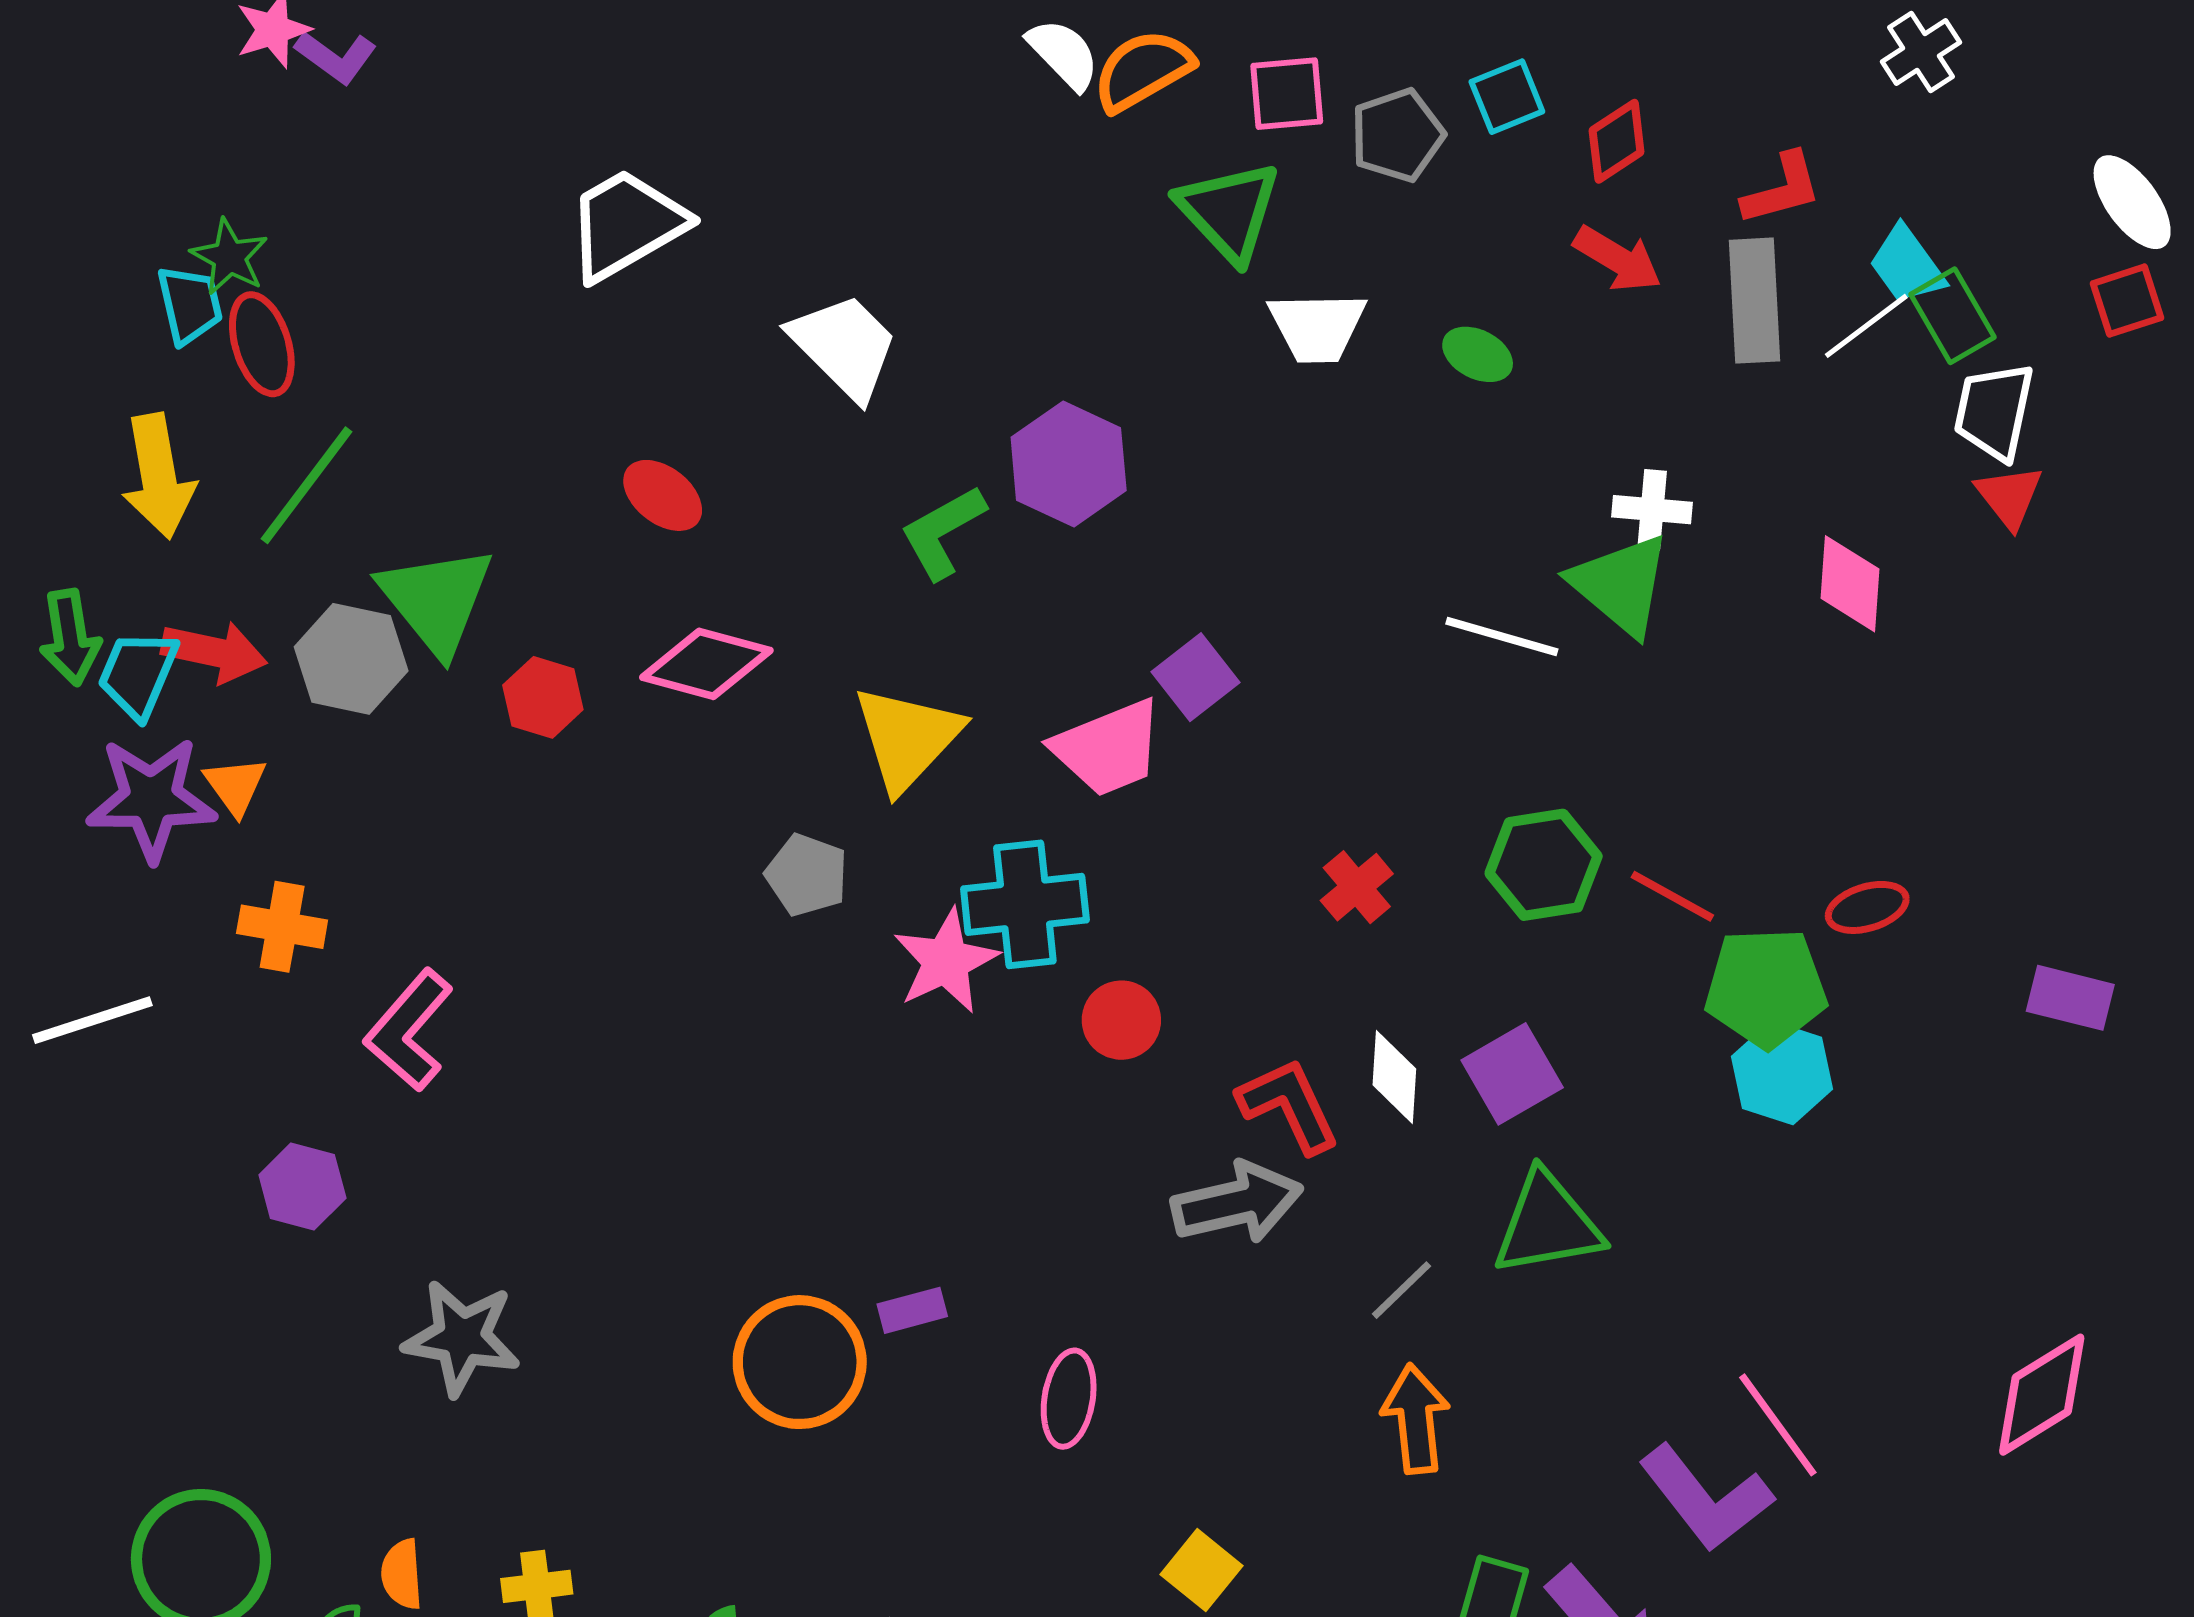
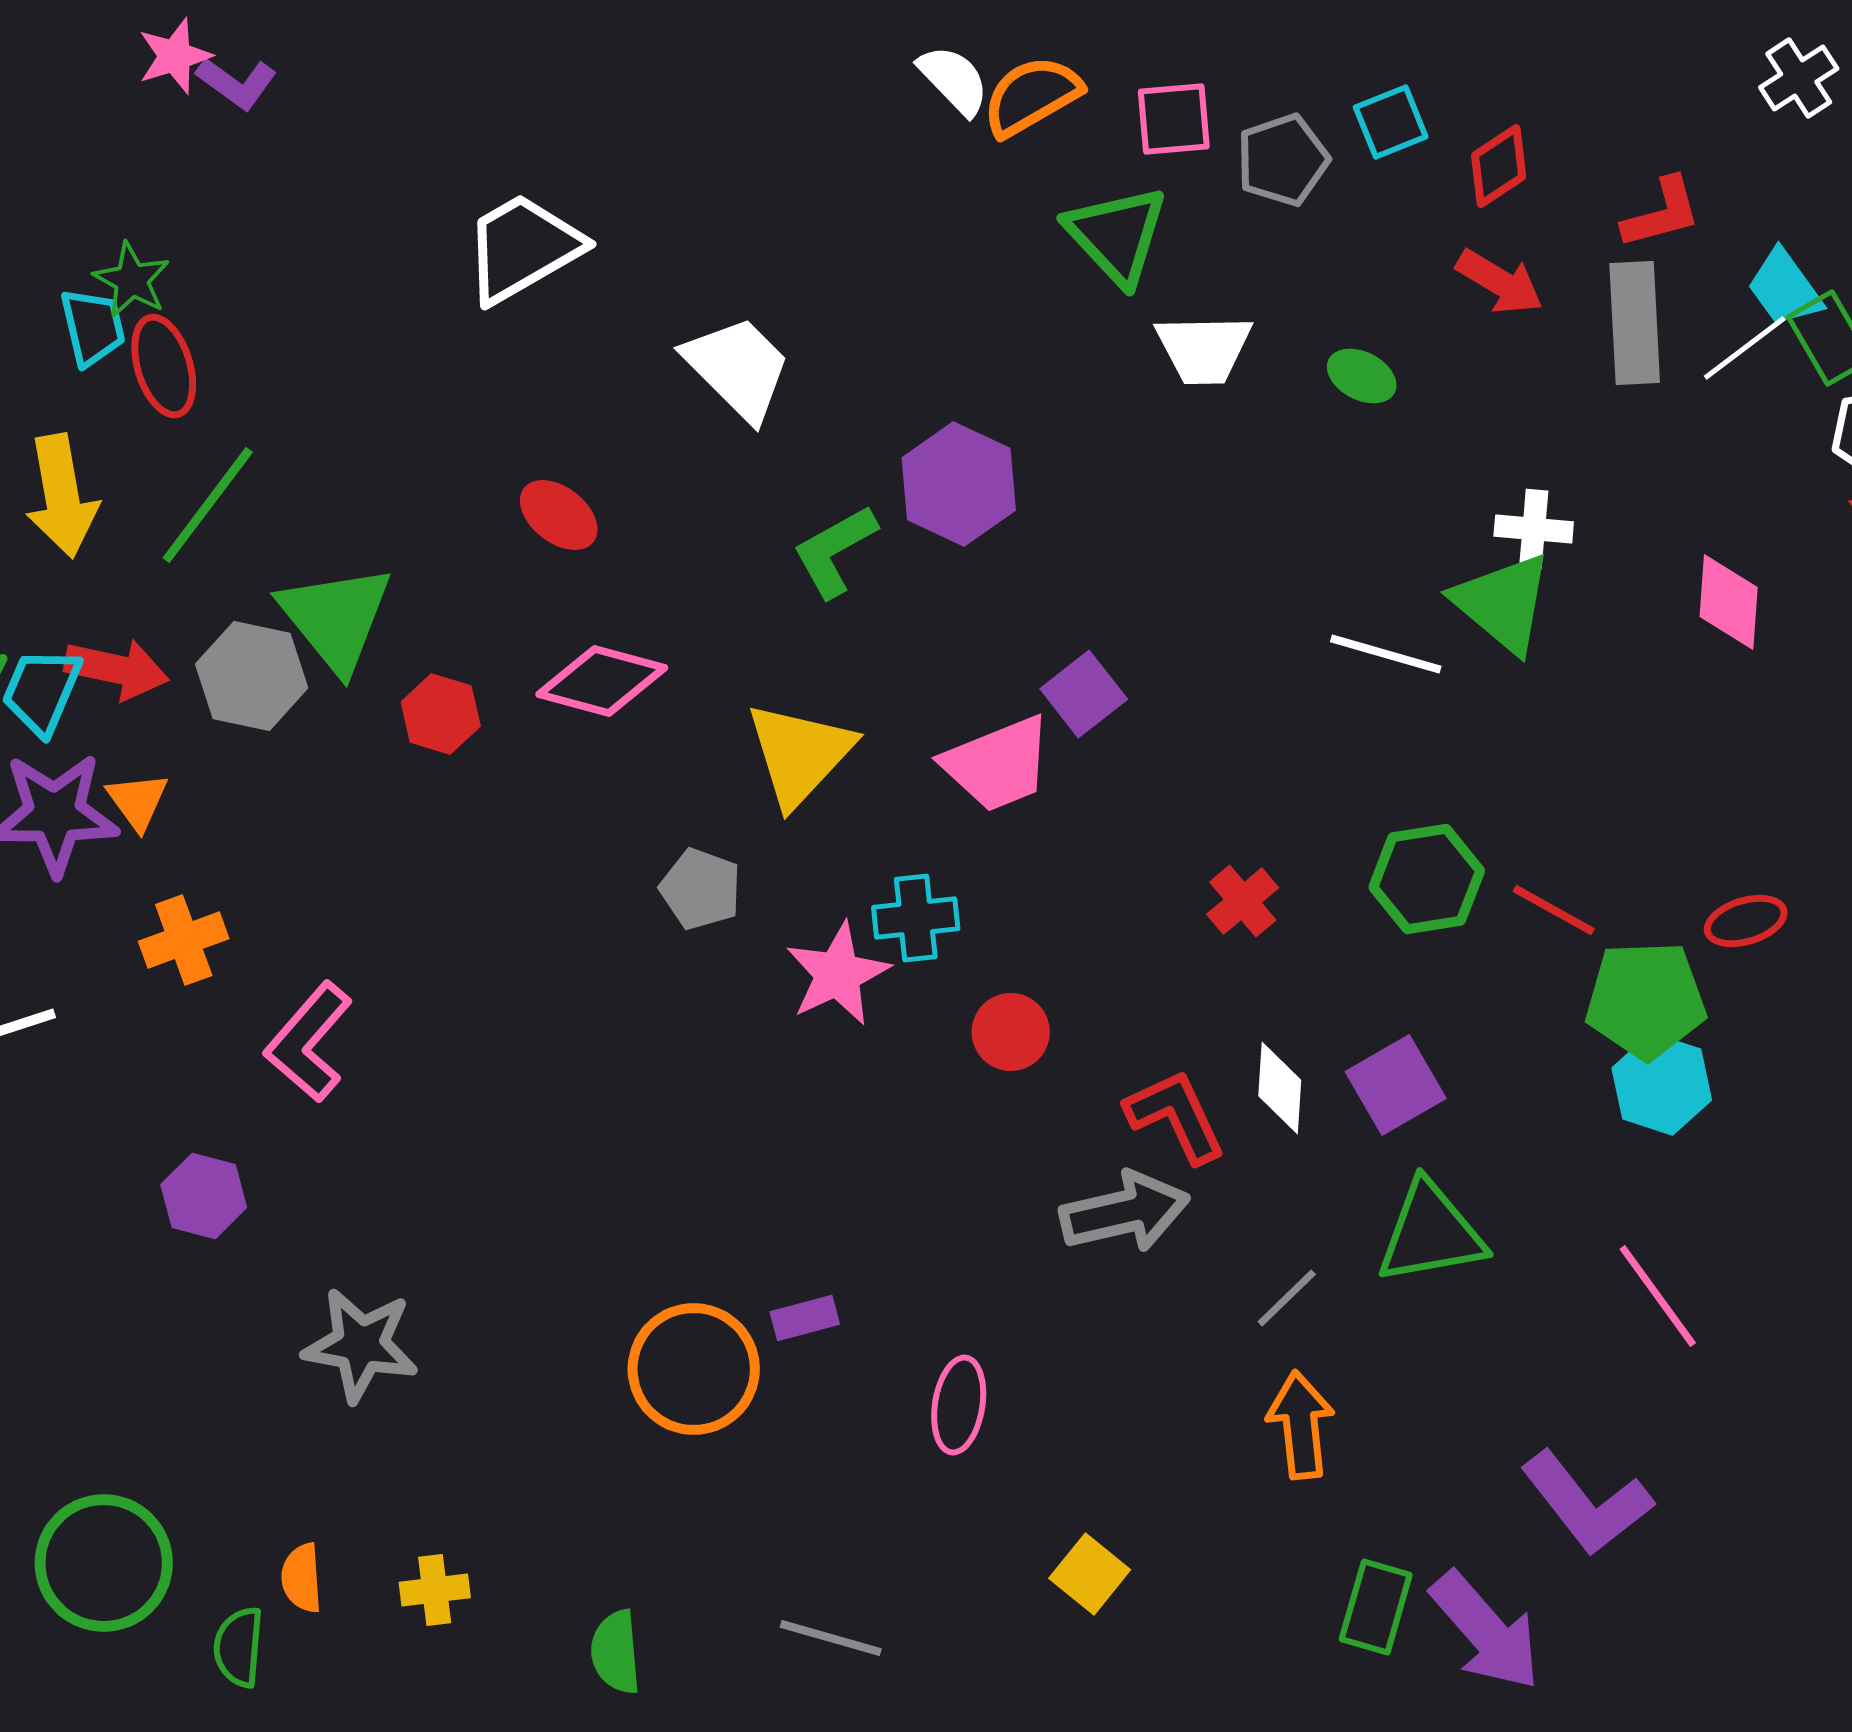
cyan cross: (1025, 904) -> (916, 918), size x0.7
orange cross: (282, 927) -> (184, 940), turned -30
pink line: (1778, 1425) -> (1658, 1296), moved

